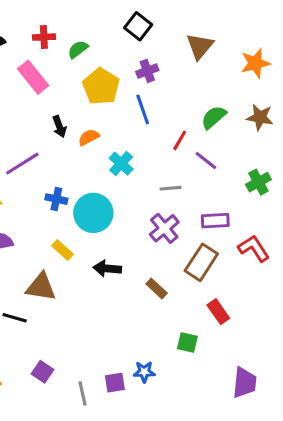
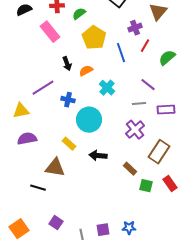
purple cross: (147, 71) -> (135, 28), moved
red line: (180, 140) -> (145, 46), moved
purple line: (206, 160) -> (148, 85), moved
blue cross: (56, 199) -> (68, 100), moved
purple rectangle: (215, 221) -> (166, 110), moved
green square: (187, 343) -> (146, 186), moved
blue star: (144, 372) -> (129, 228), moved

